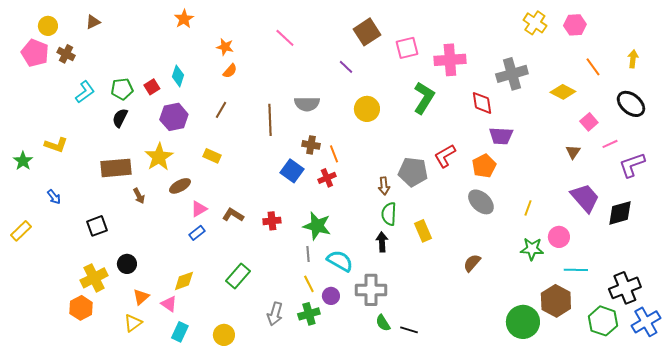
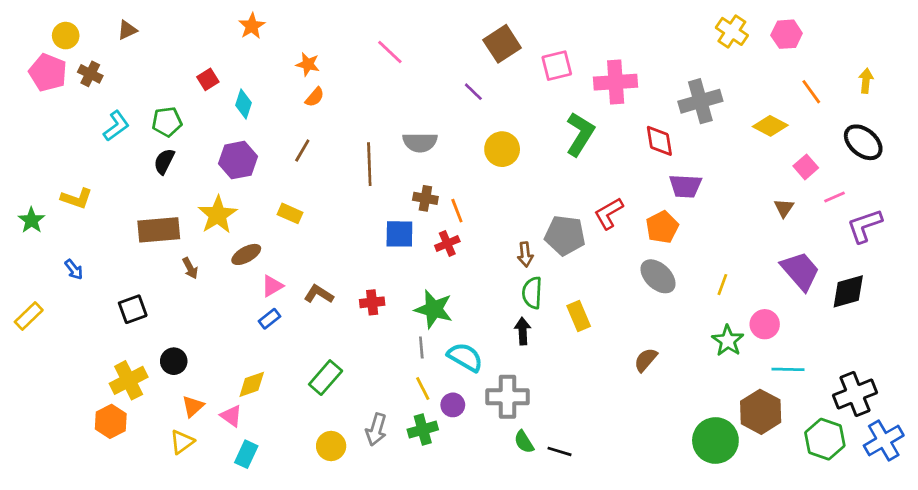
red square: (152, 87) -> (208, 79), moved
blue square: (292, 171) -> (399, 234), turned -35
green star: (532, 249) -> (728, 341), turned 30
yellow circle: (224, 335) -> (331, 446), moved

